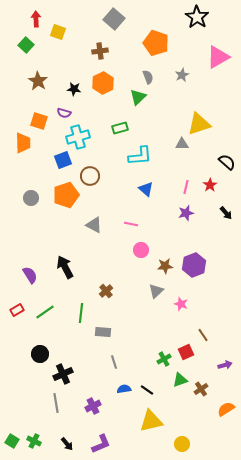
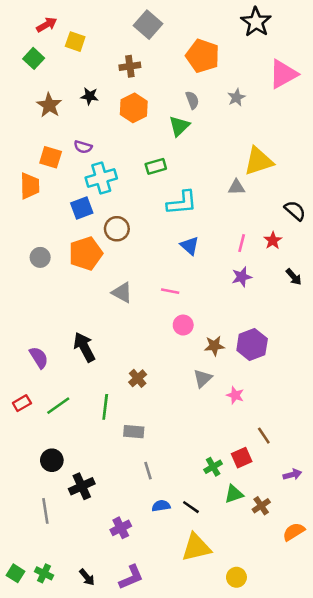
red arrow: (36, 19) -> (47, 25), turned 63
black star: (74, 89) -> (90, 96), moved
gray line: (56, 403) -> (45, 511), moved

